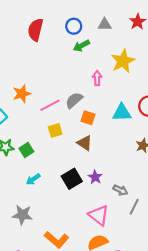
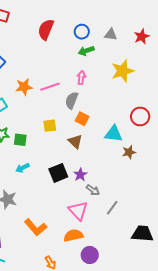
pink arrow: (97, 78) -> (81, 78), moved
gray semicircle: (74, 100) -> (72, 100), turned -36
pink line: (50, 105) -> (50, 87), moved
cyan triangle: (122, 113) -> (114, 134), moved
green square: (26, 150) -> (20, 140), turned 32
gray arrow: (120, 190) -> (93, 190), moved

